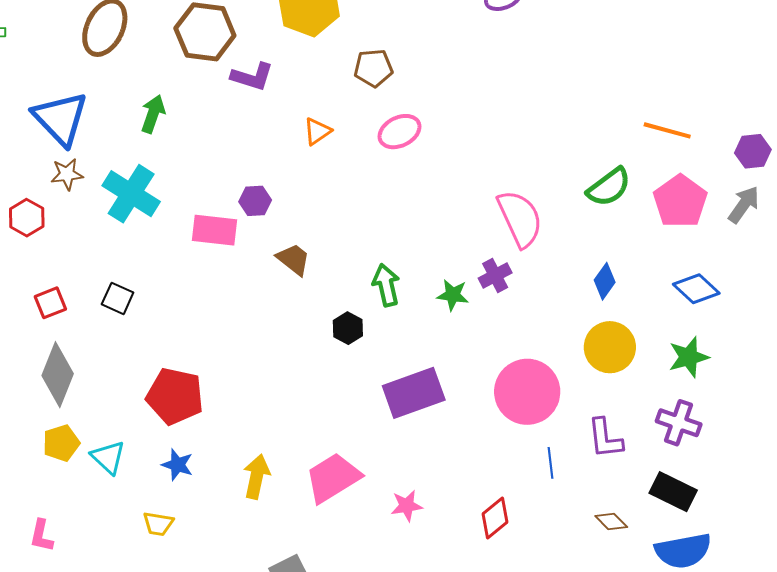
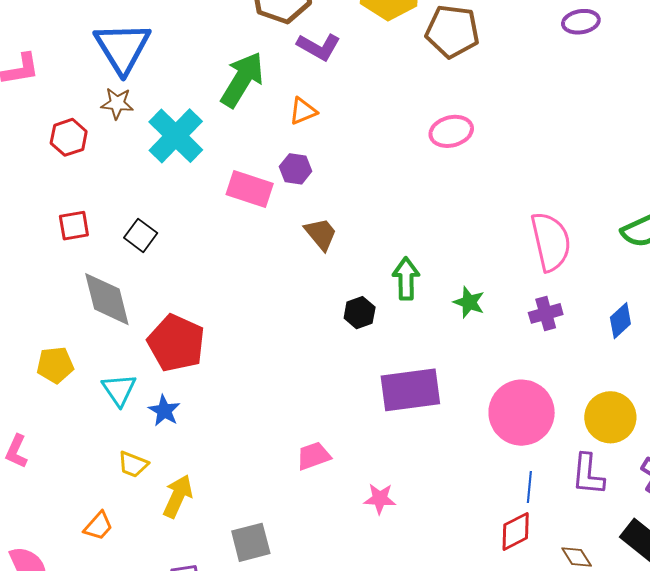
brown pentagon: (373, 68) -> (452, 31), moved, size x1.4
green arrow: (153, 114) -> (242, 80), moved, size x1.5
orange triangle: (317, 131) -> (303, 111), moved
purple cross: (495, 276) -> (546, 313), moved
yellow circle: (610, 347) -> (610, 417), moved
gray diamond: (58, 375) -> (107, 299), moved, turned -48
cyan triangle: (108, 457) -> (119, 390), moved
yellow arrow: (257, 477) -> (178, 496), moved
pink trapezoid: (333, 478) -> (314, 456), size x0.6
red diamond: (495, 518) -> (516, 531), moved

